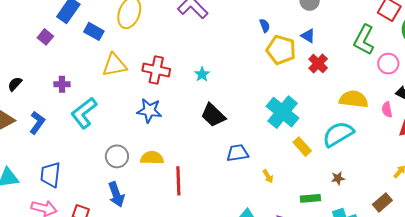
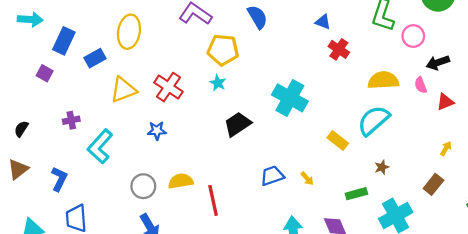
blue semicircle: (265, 26) -> (257, 17), moved, size x1.6
blue rectangle: (94, 31) -> (95, 58), turned -48
yellow pentagon: (281, 50) -> (223, 50), moved
red cross: (156, 70) -> (168, 87), turned 32
blue star: (149, 111) -> (157, 131), moved, size x0.7
cyan cross: (283, 112) -> (290, 98), moved
black trapezoid: (213, 115) -> (237, 124), turned 112
blue L-shape: (37, 123) -> (59, 179), moved
blue trapezoid: (238, 153) -> (272, 176), moved

